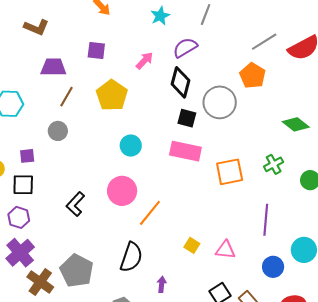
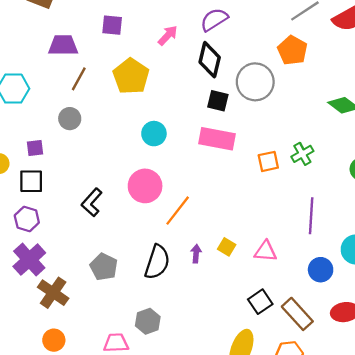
green cross: (274, 164) -> (302, 154), moved
orange square: (230, 172) -> (268, 161), size x0.7
gray pentagon: (77, 271) -> (104, 267), moved, size x0.7
purple arrow: (162, 284) -> (196, 254), moved

